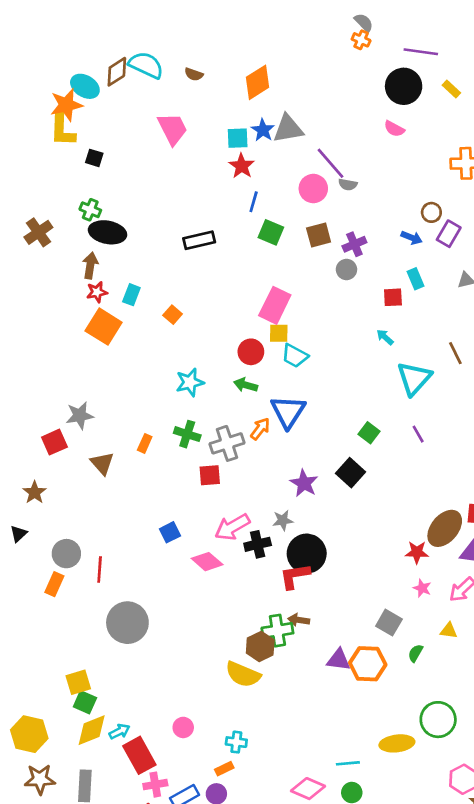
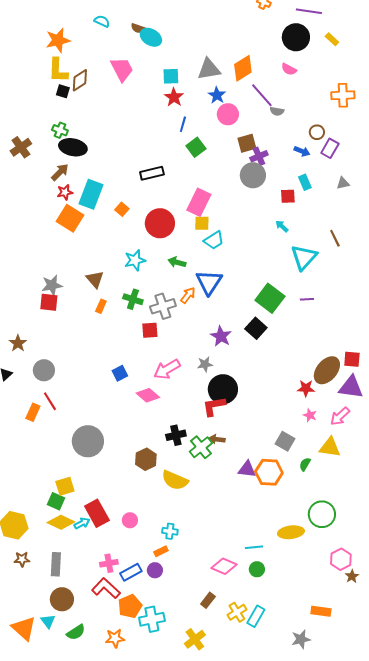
cyan semicircle: (146, 65) -> (102, 21), size x0.6
brown diamond: (117, 72) -> (80, 80), moved
orange diamond: (258, 82) -> (243, 68), moved
cyan ellipse: (85, 86) -> (151, 37), moved
orange star: (66, 105) -> (58, 40), moved
yellow L-shape: (62, 130) -> (58, 70), moved
blue star: (263, 130) -> (217, 95), moved
purple line: (331, 163) -> (262, 95), moved
gray semicircle: (348, 185) -> (277, 111), moved
green square: (271, 232) -> (196, 147), turned 30
brown square: (319, 235) -> (247, 143), moved
black rectangle: (199, 240) -> (152, 173), moved
brown arrow: (90, 266) -> (60, 172), turned 36
gray circle: (346, 269) -> (253, 175), size x1.6
cyan rectangle: (131, 295) -> (91, 194), size x1.8
red circle: (251, 352) -> (160, 223), moved, size x1.5
cyan trapezoid: (295, 356) -> (214, 240), turned -60
green square: (369, 433) -> (270, 298), size x1.8
purple line: (418, 434) -> (307, 299), turned -64
red square: (54, 442) -> (49, 302), moved, turned 30
brown triangle: (102, 463) -> (95, 279), moved
black cross: (258, 544) -> (176, 435), moved
gray circle: (66, 554) -> (44, 370), moved
red line: (100, 570) -> (50, 401), moved, turned -36
green cross: (277, 631) -> (201, 447), turned -30
yellow triangle: (449, 631) -> (330, 447), size x1.6
brown hexagon: (260, 646) -> (146, 459), moved
yellow square: (78, 682) -> (65, 486), moved
yellow diamond: (92, 730) -> (61, 522), turned 48
red rectangle: (139, 755) -> (97, 513), moved
brown star: (40, 779) -> (22, 559), size x0.7

